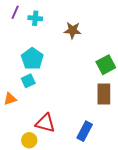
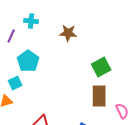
purple line: (15, 12) -> (11, 36), moved
cyan square: (28, 81) -> (15, 83), moved

